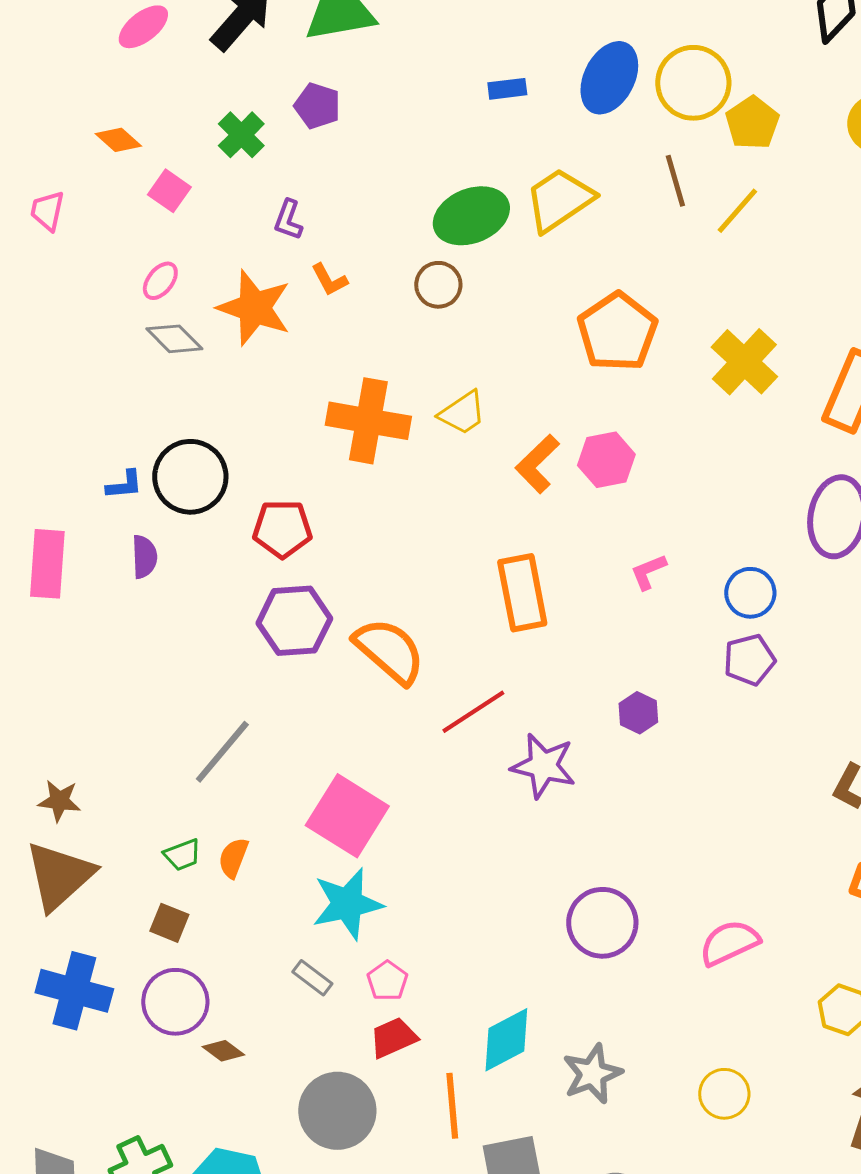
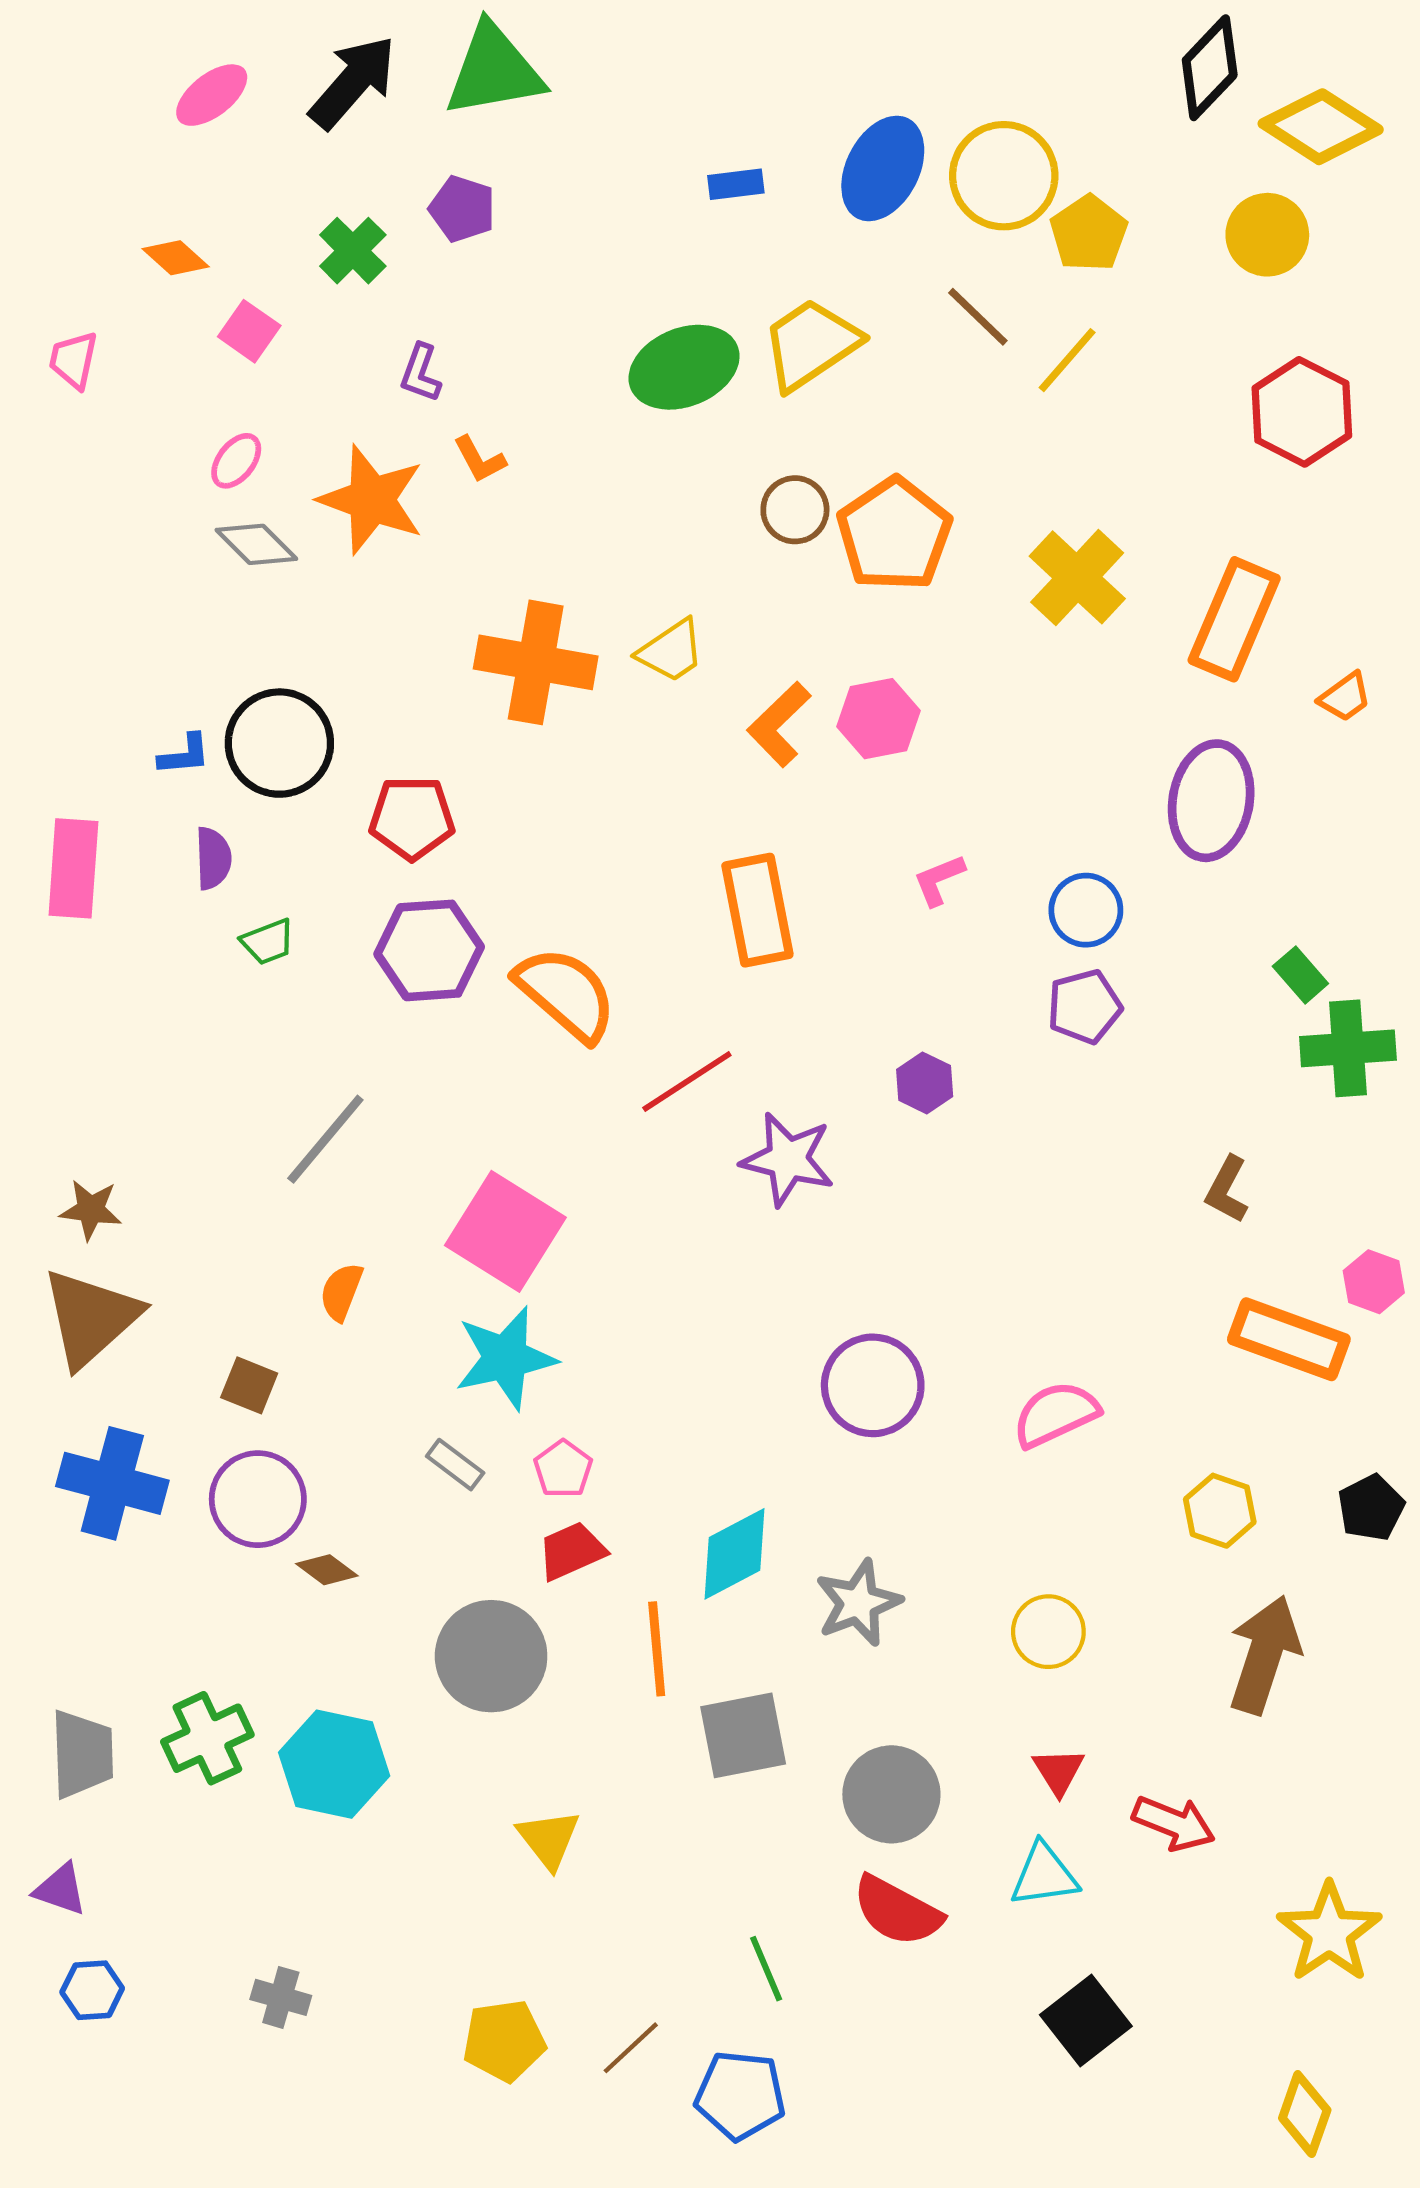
brown line: (675, 181) -> (978, 317), turned -30
brown circle: (438, 285) -> (795, 510), moved
green trapezoid: (182, 855) -> (268, 942), moved

